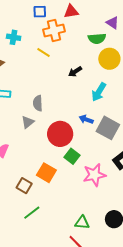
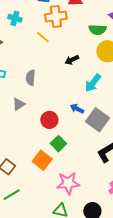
gray semicircle: (38, 103) -> (31, 78), moved
red circle: (60, 134) -> (49, 120), size x0.7
orange square: (46, 173) -> (42, 160), moved
pink star: (94, 175) -> (68, 183), moved

